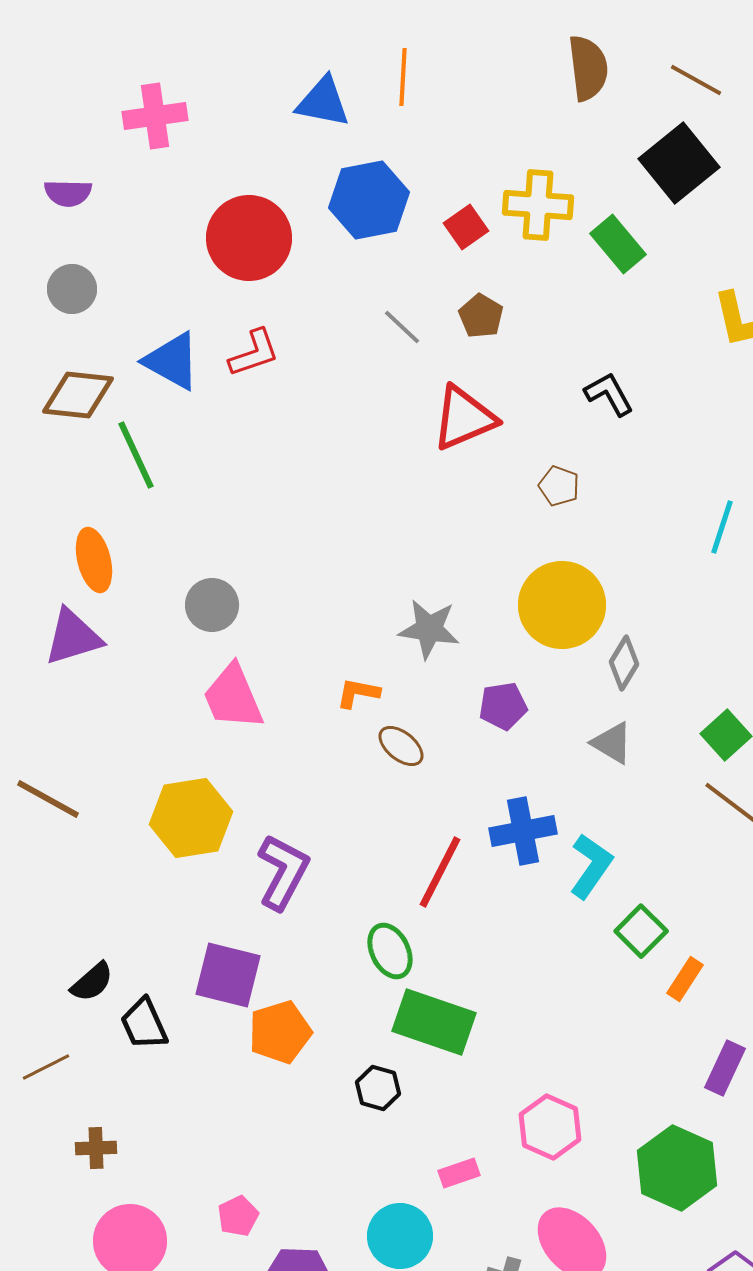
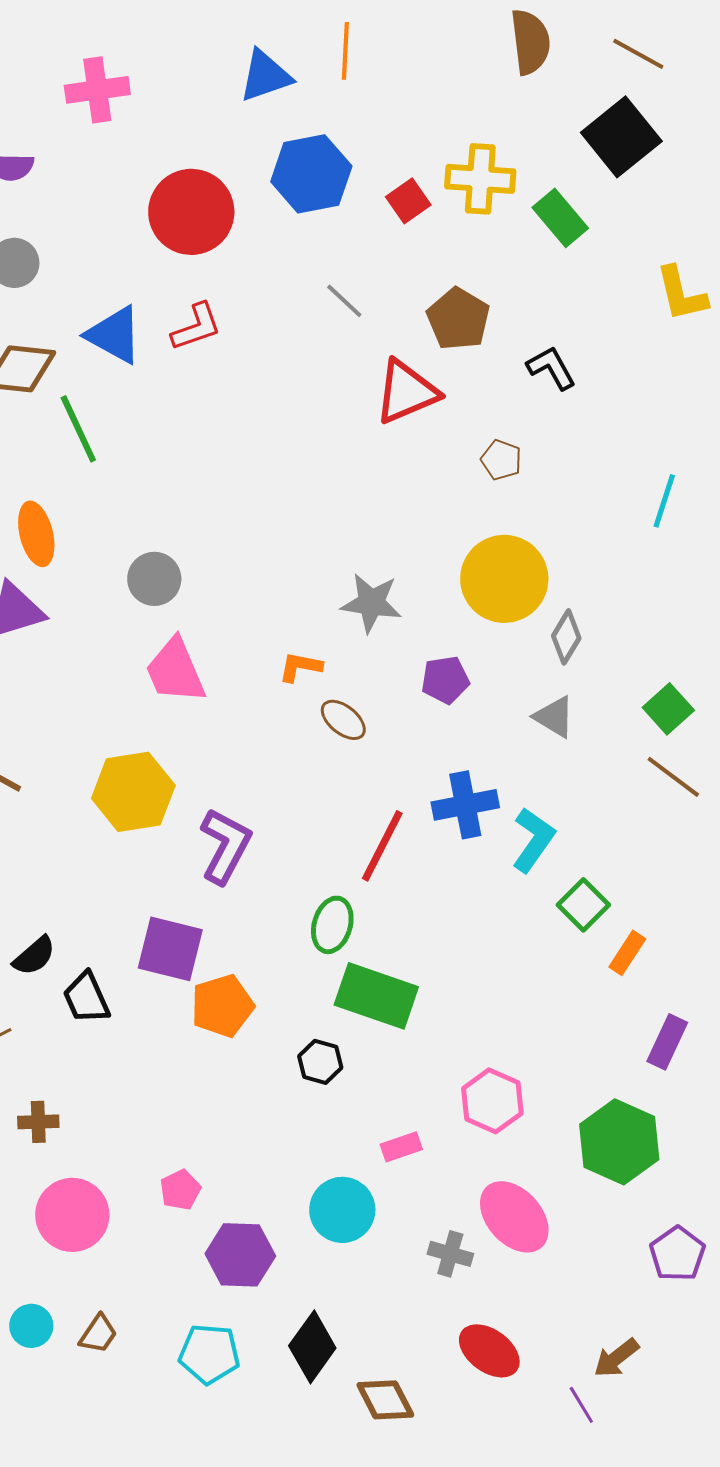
blue triangle: (323, 102) -> (265, 76), turned -30
brown pentagon: (481, 316) -> (458, 319), moved, size x1.4
green ellipse: (390, 951) -> (332, 925), turned 42

